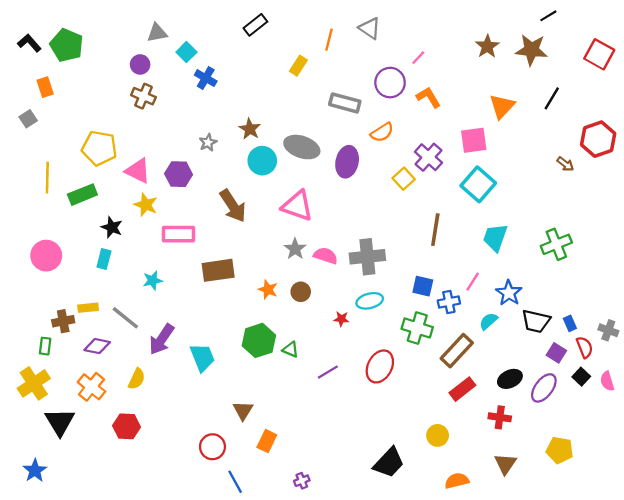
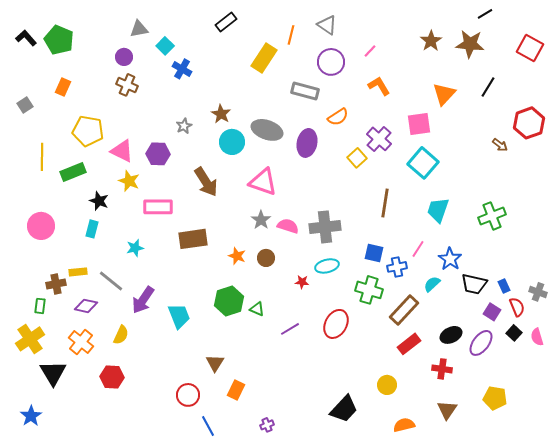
yellow rectangle: (298, 66) -> (264, 58), size x1.6
purple circle: (390, 83) -> (331, 62), moved
orange rectangle: (45, 87) -> (63, 87), moved, turned 42

